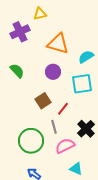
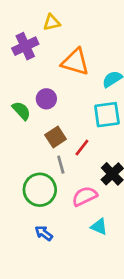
green semicircle: (17, 71) -> (21, 111), moved
purple circle: (53, 72) -> (46, 99), moved
gray line: (54, 127) -> (61, 165), moved

